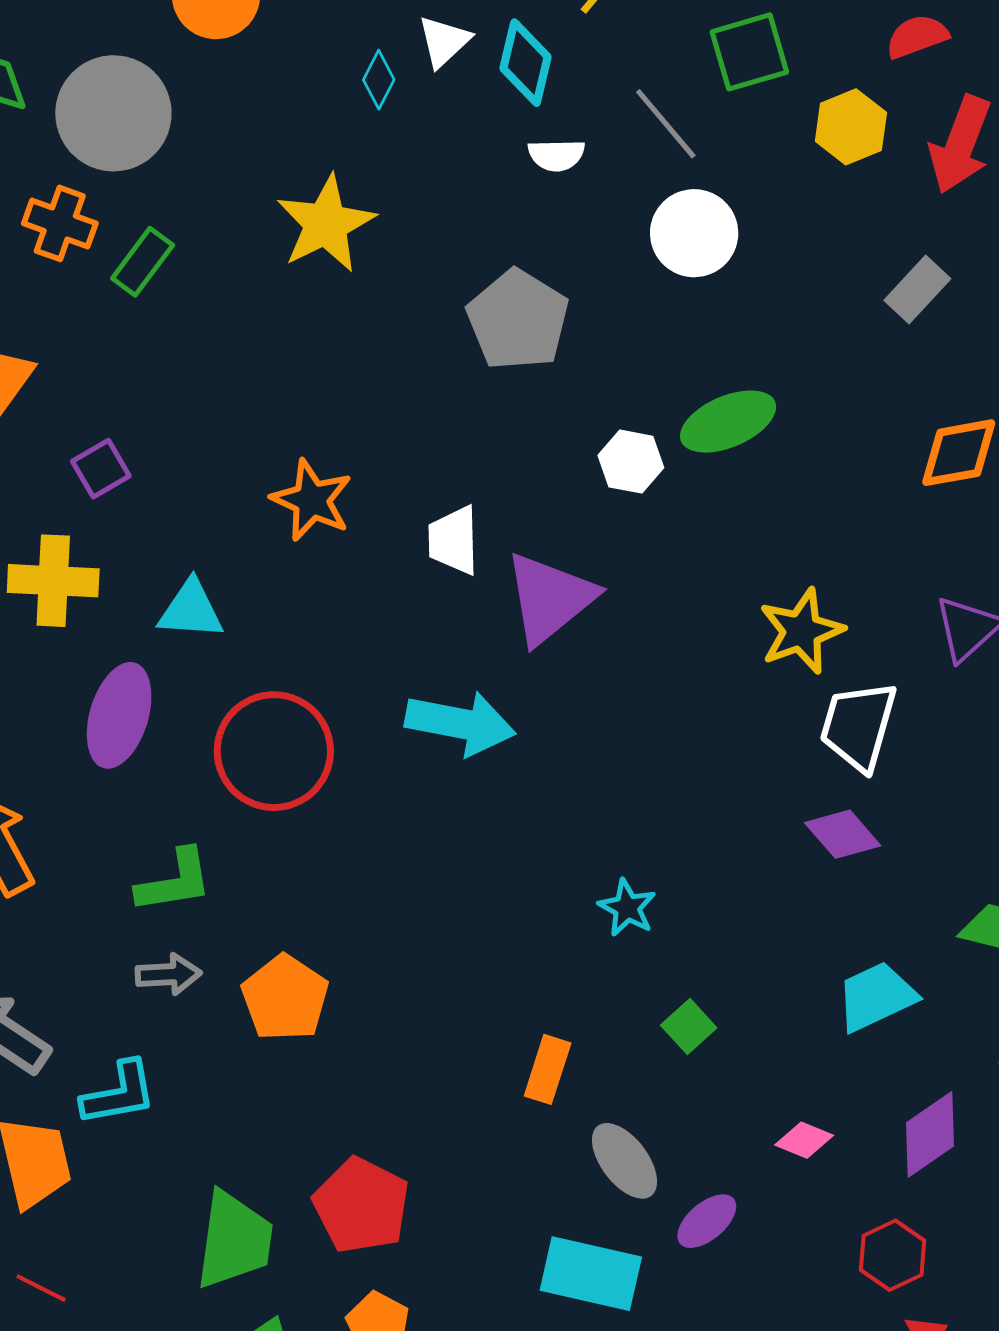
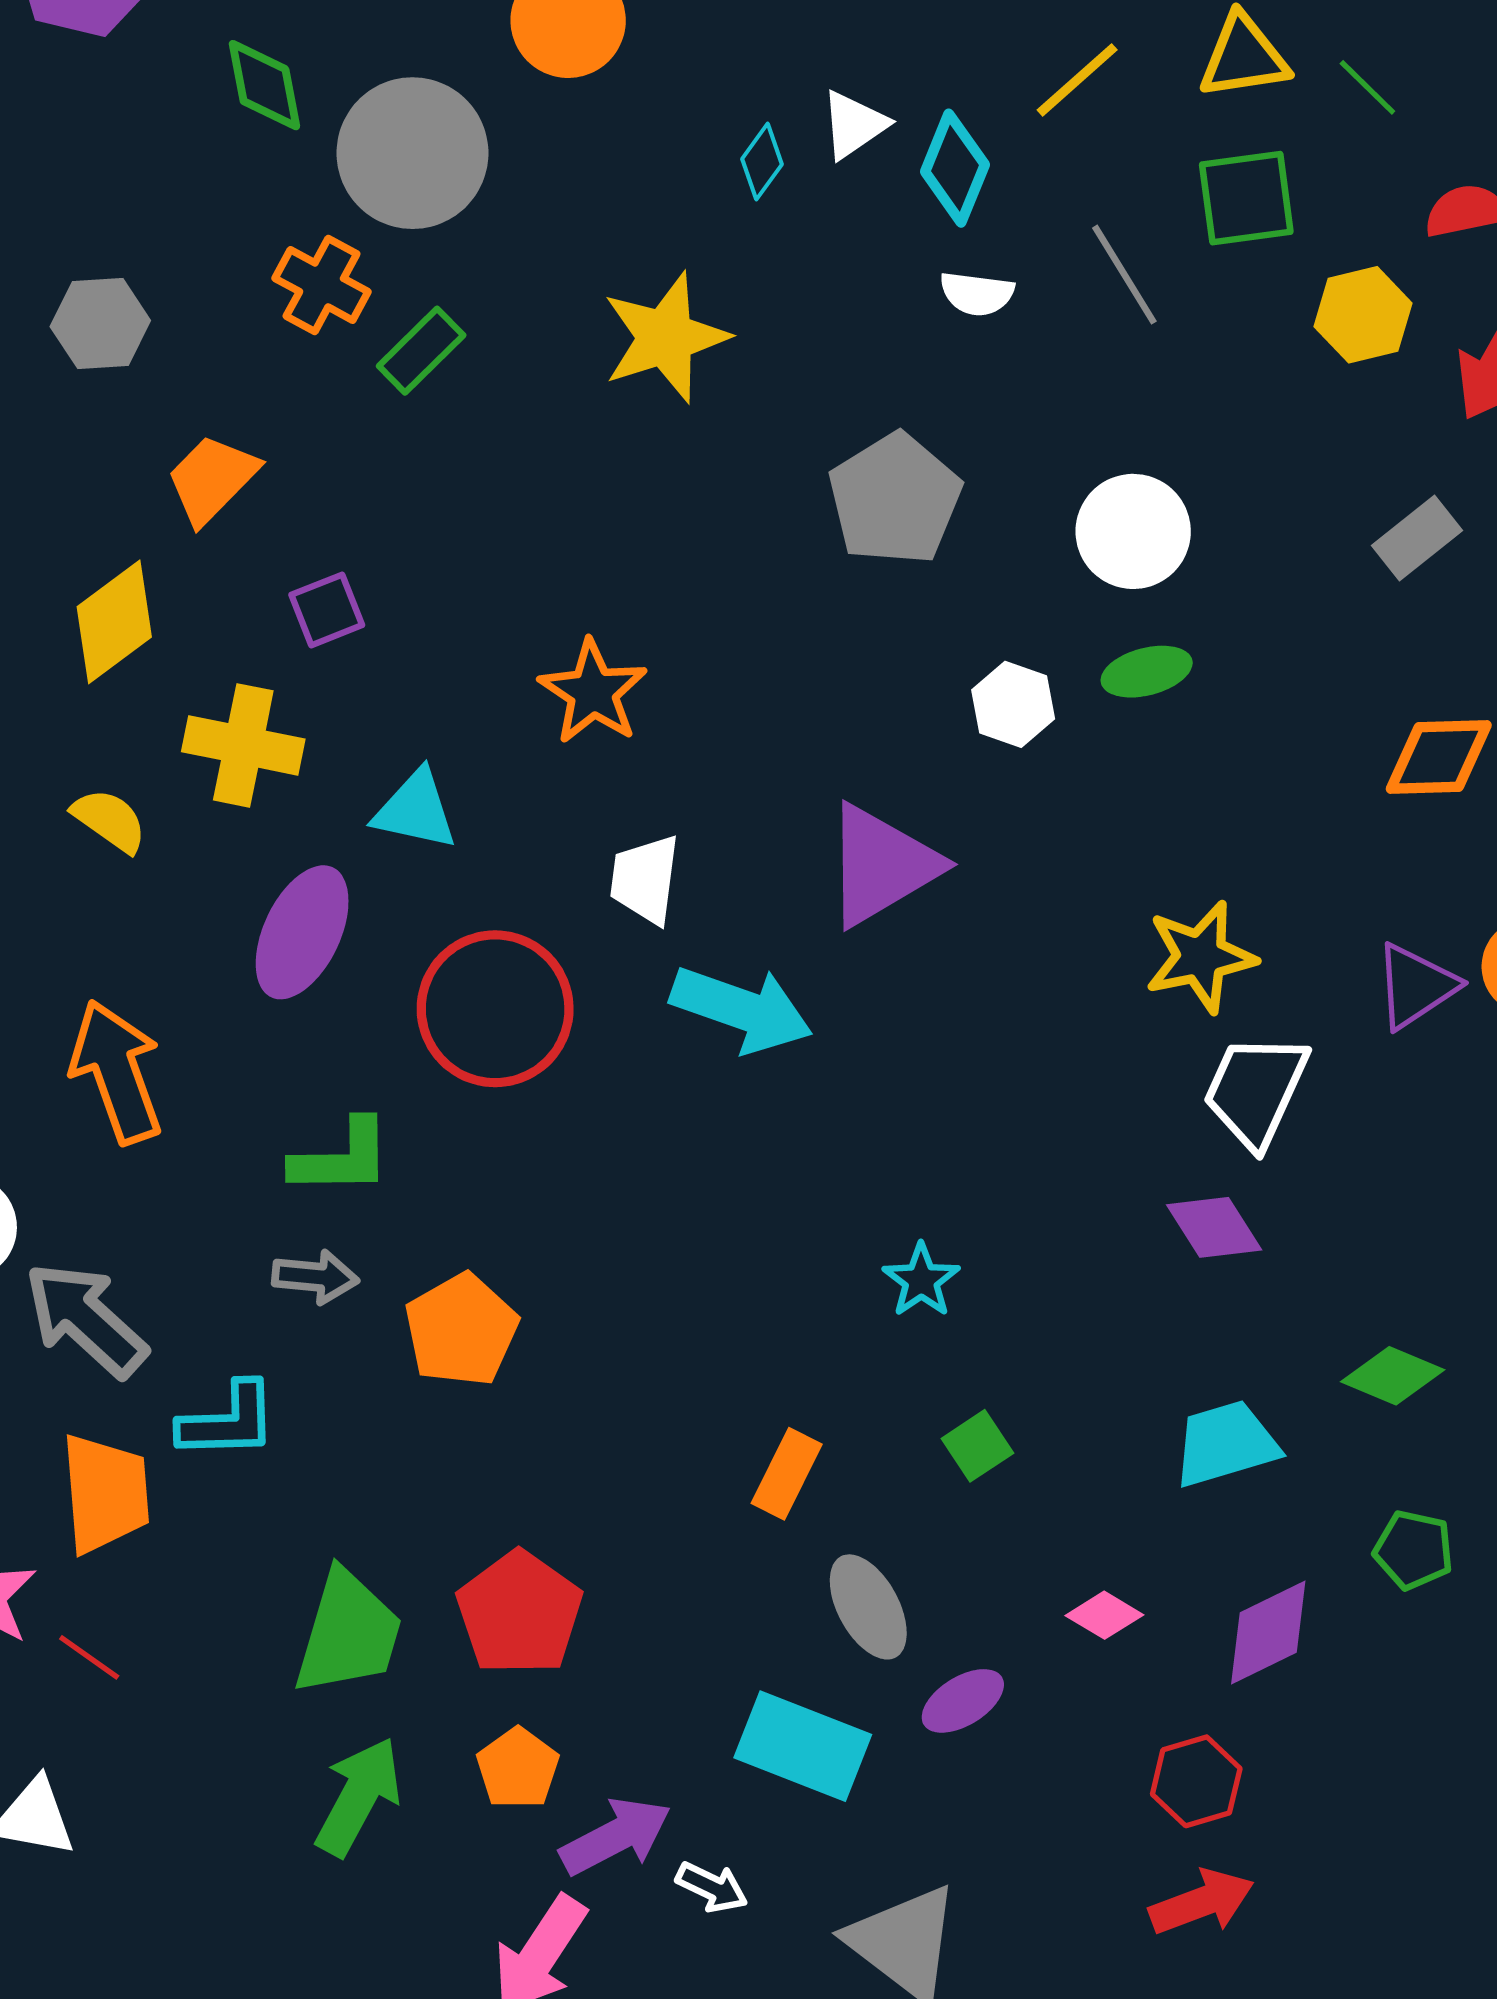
white circle: (694, 233) -> (1133, 531), moved
green ellipse: (728, 422) -> (1147, 672), size x0.7
white trapezoid: (453, 540) -> (645, 879), moved

